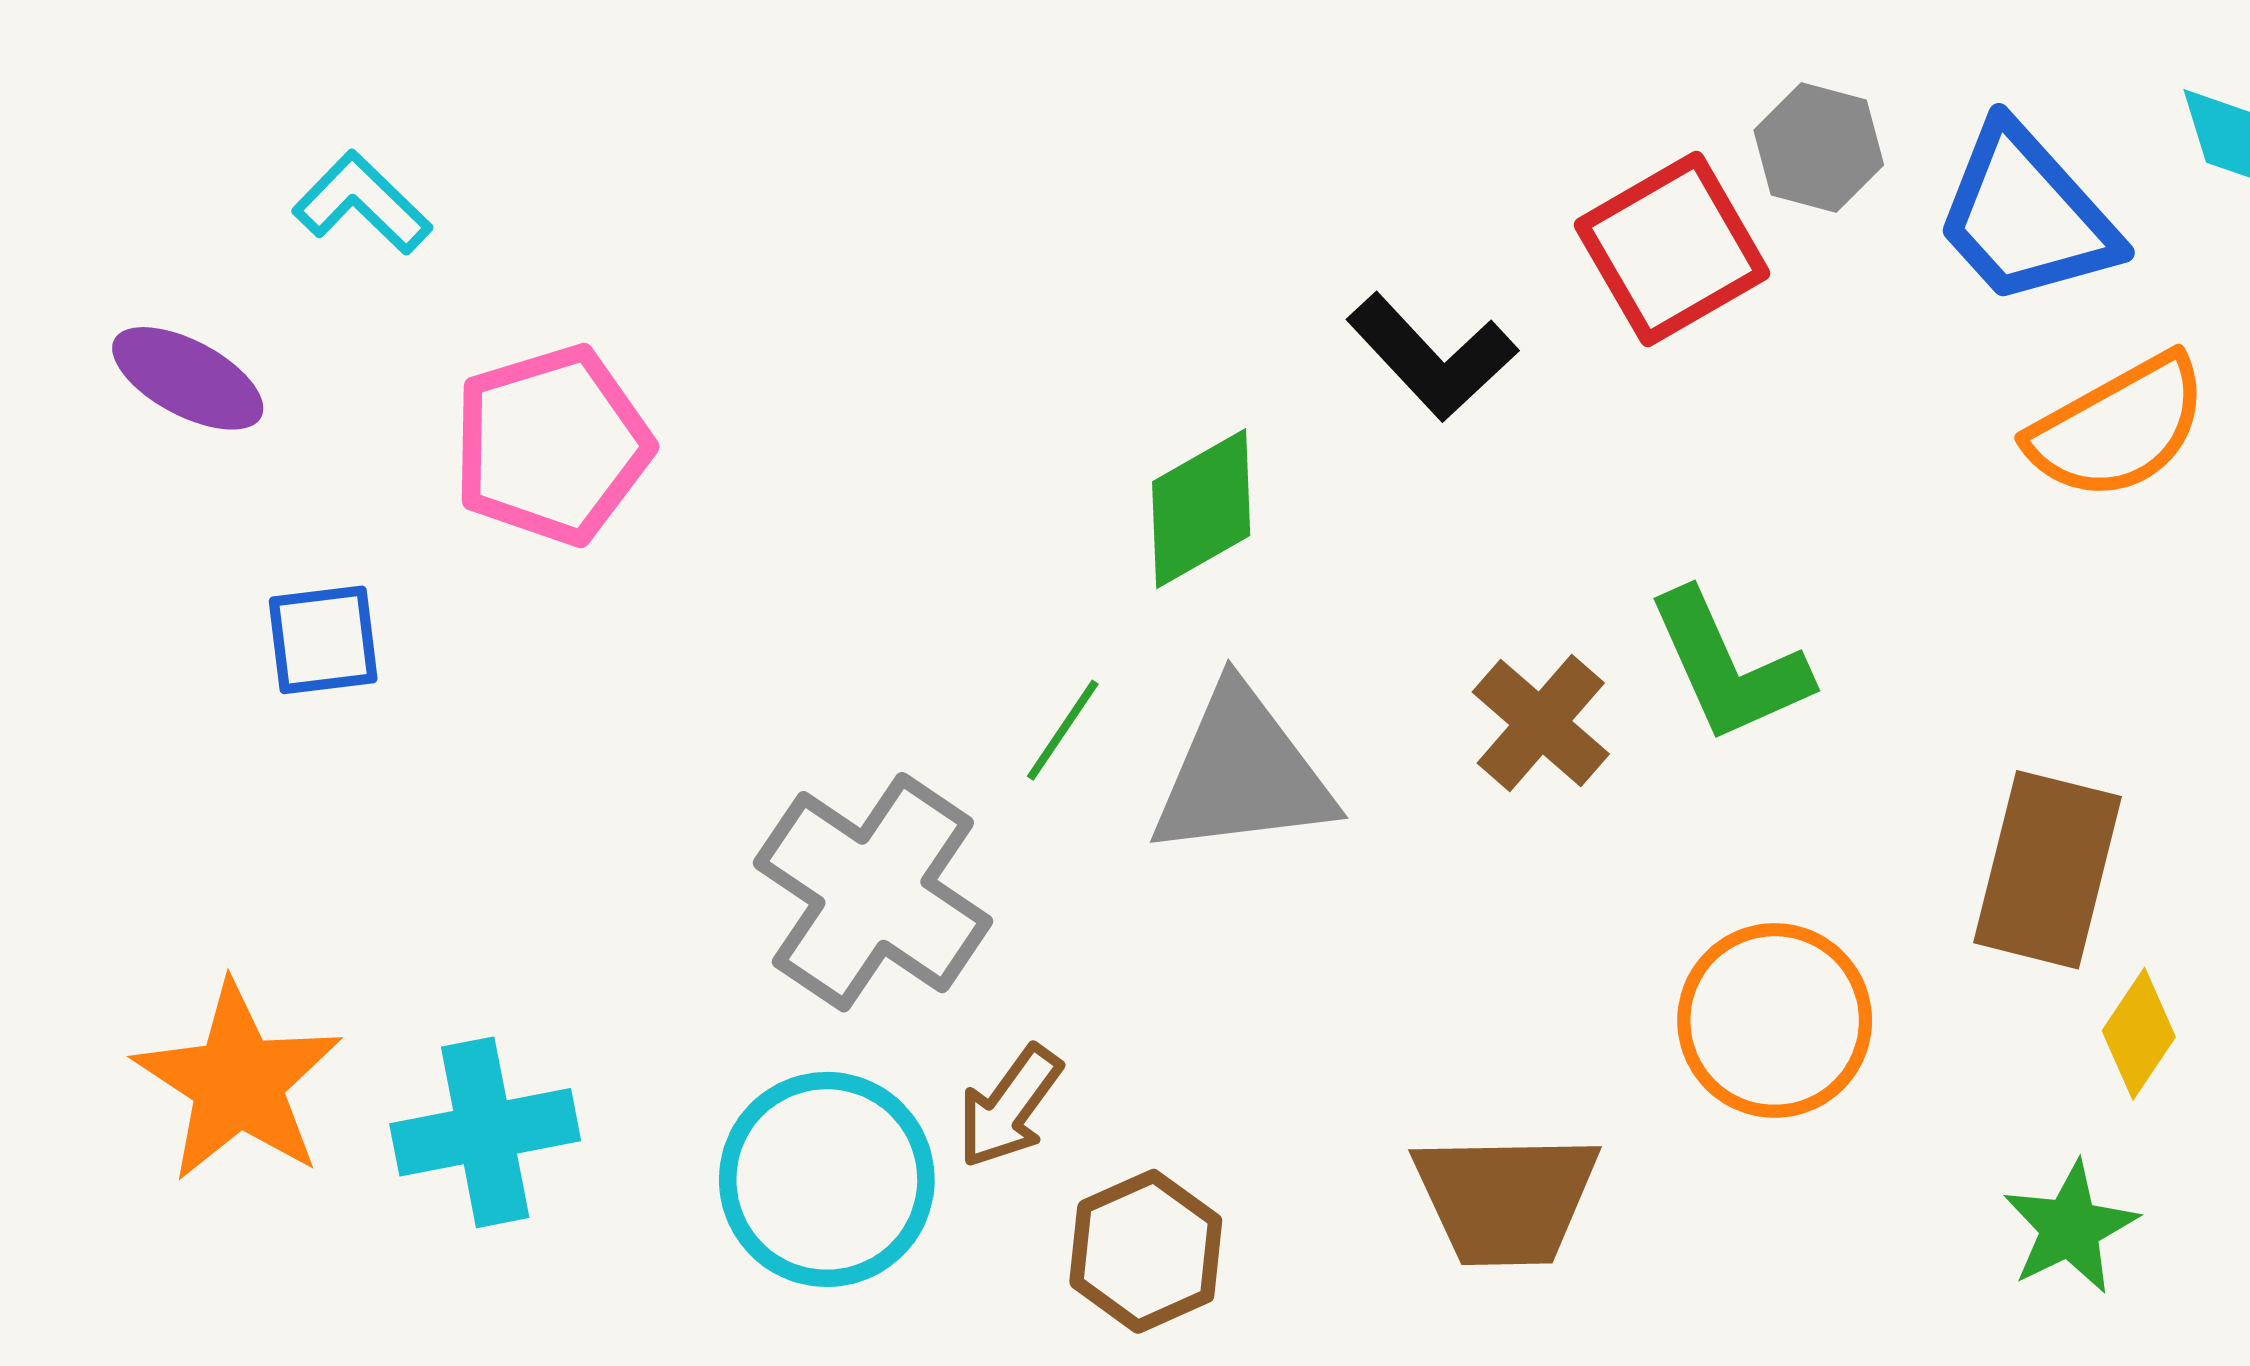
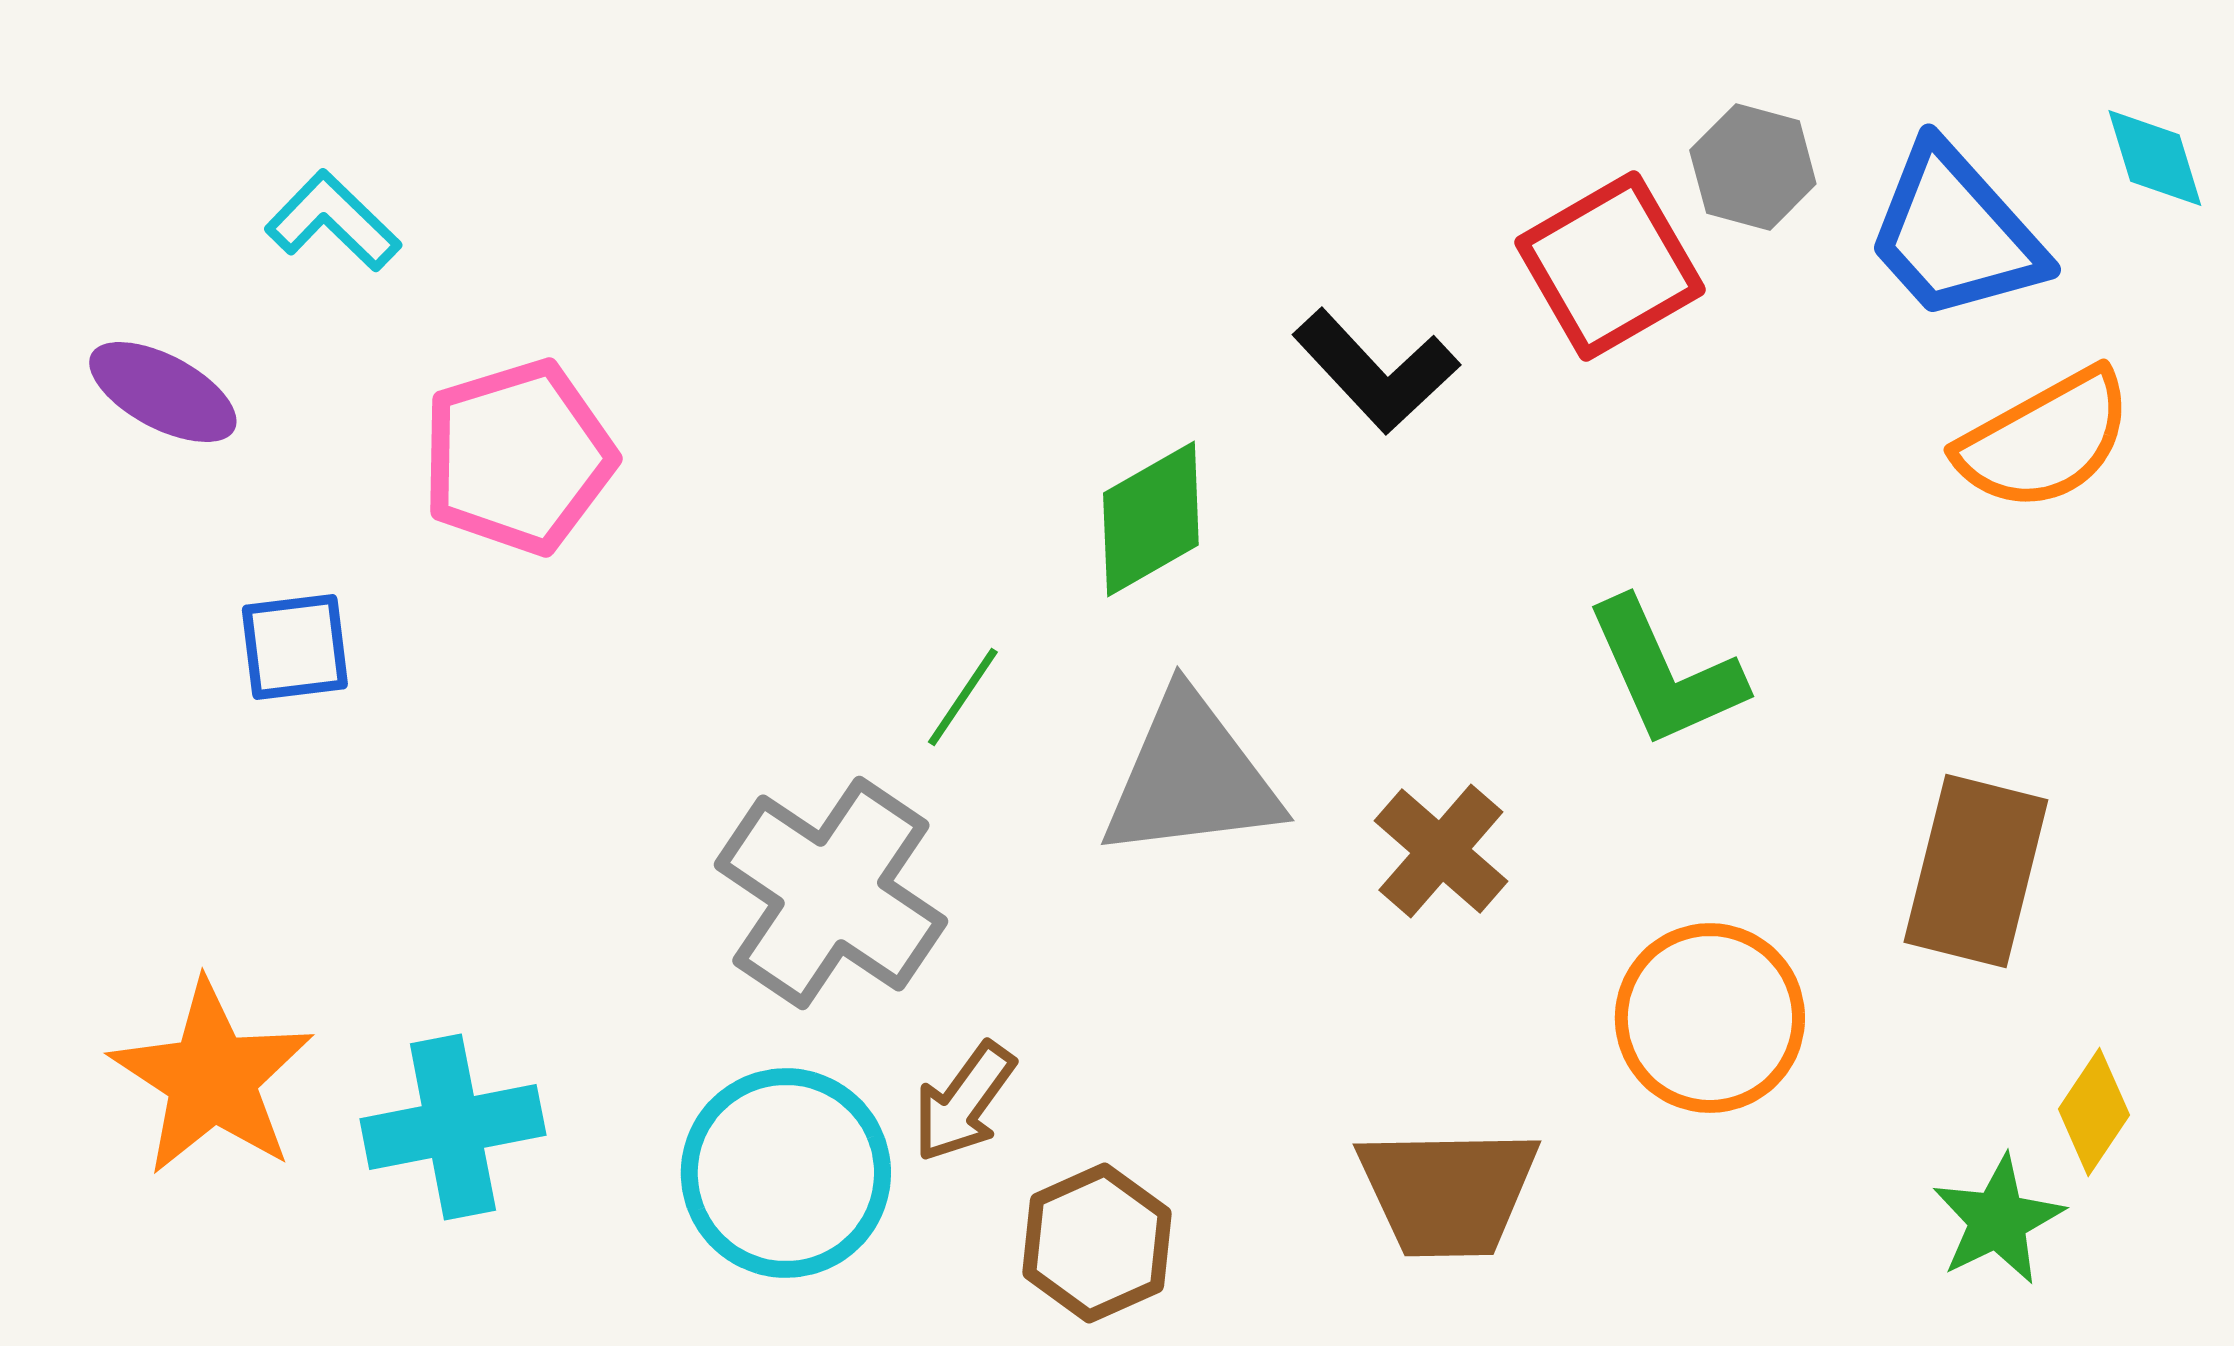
brown cross: (1541, 723) -> (1441, 851), moved
green line: (1063, 730) -> (963, 697), moved
yellow diamond: (2139, 1034) -> (2094, 1112), moved

